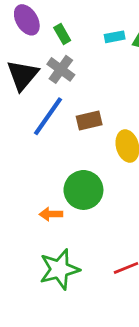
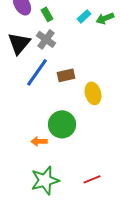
cyan rectangle: (115, 37) -> (84, 16), turned -32

